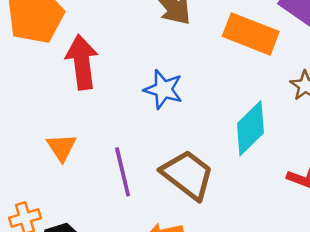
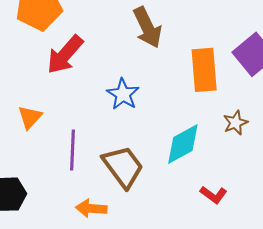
orange rectangle: (251, 34) -> (204, 70), turned 48
red arrow: (82, 62) -> (65, 55), turned -147

